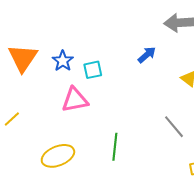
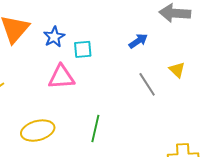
gray line: (174, 127) -> (147, 84), moved

